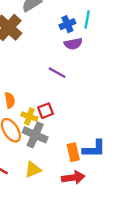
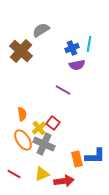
red square: (46, 111) -> (53, 123), turned -32
yellow cross: (29, 116) -> (39, 128), turned 32
red arrow: (73, 178) -> (64, 181), moved

